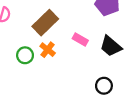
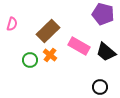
pink rectangle: (80, 40) -> (79, 46), size x1.5

